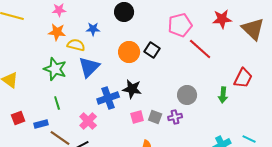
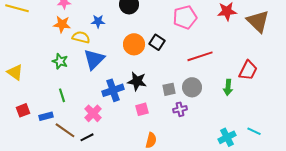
red line: (200, 49) -> (200, 56), moved, turned -60
green star: (55, 69) -> (60, 61), size x0.7
gray square: (155, 117) -> (169, 89), moved, turned -32

